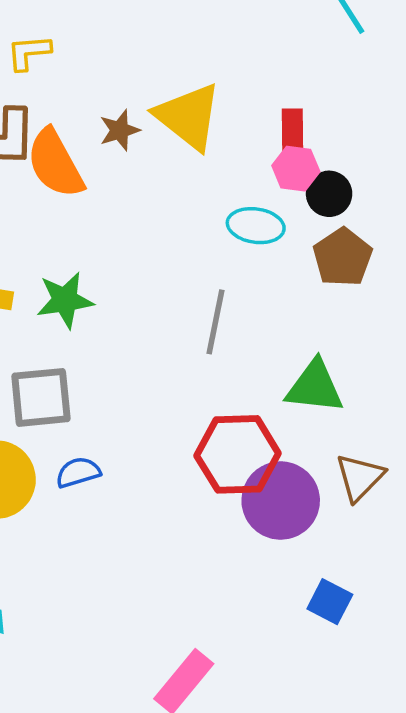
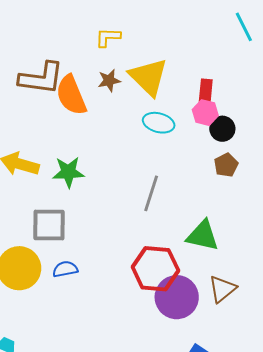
yellow L-shape: (29, 52) -> (108, 37), moved
cyan ellipse: (256, 226) -> (159, 123), moved
brown pentagon: (343, 257) -> (226, 165), size x0.7

